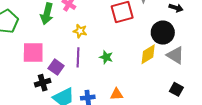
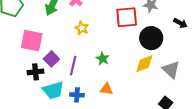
black circle: (163, 33) -> (151, 38), moved
purple line: (78, 57) -> (73, 66), moved
orange triangle: (117, 94) -> (106, 89), moved

